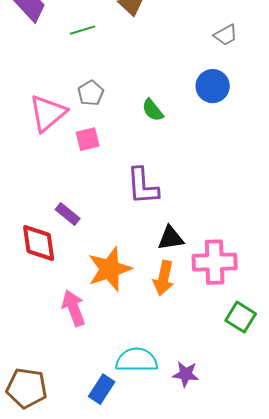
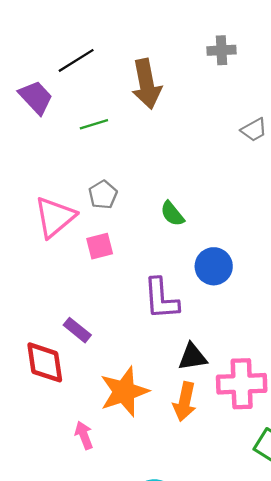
blue circle: (213, 86) -> (214, 266), moved
pink arrow: (74, 308) -> (84, 435), size x0.7

